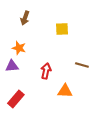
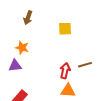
brown line: (82, 65) -> (85, 65), turned -32
red arrow: (46, 71) -> (65, 71), moved

